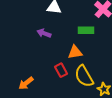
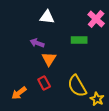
orange triangle: (75, 52) -> (49, 59), moved, turned -49
red rectangle: (61, 70) -> (44, 83), moved

